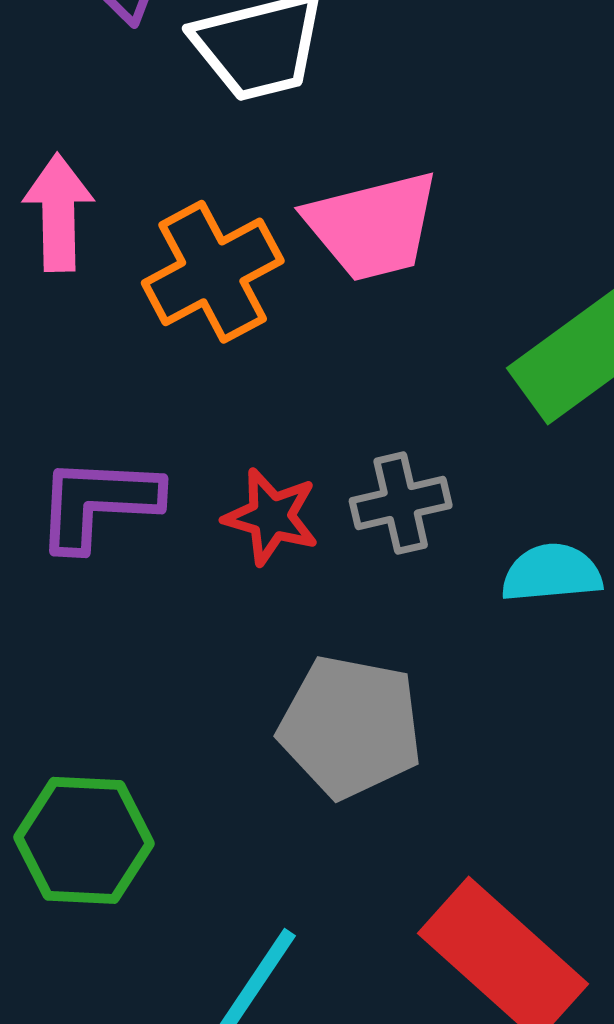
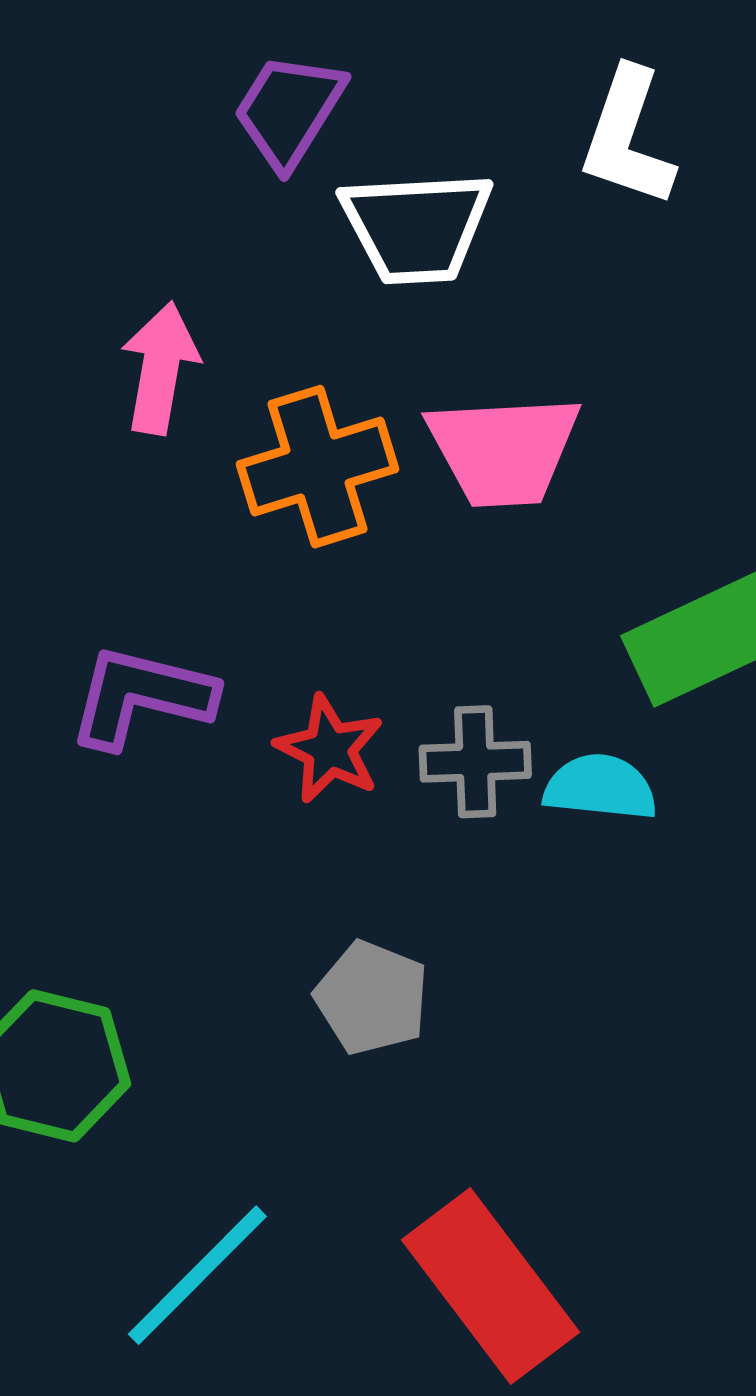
cyan semicircle: (552, 573) -> (600, 787), moved
gray pentagon: (350, 727) -> (372, 998), size x0.7

